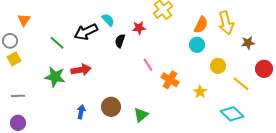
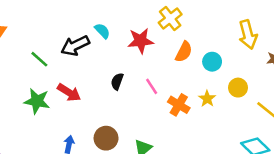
orange semicircle: (201, 25) -> (184, 52), moved
red star: (139, 28) -> (141, 41), size x1.5
black semicircle: (120, 41) -> (117, 81), moved
red arrow: (81, 70) -> (69, 93), turned 42
yellow star: (200, 92) -> (207, 99), moved

